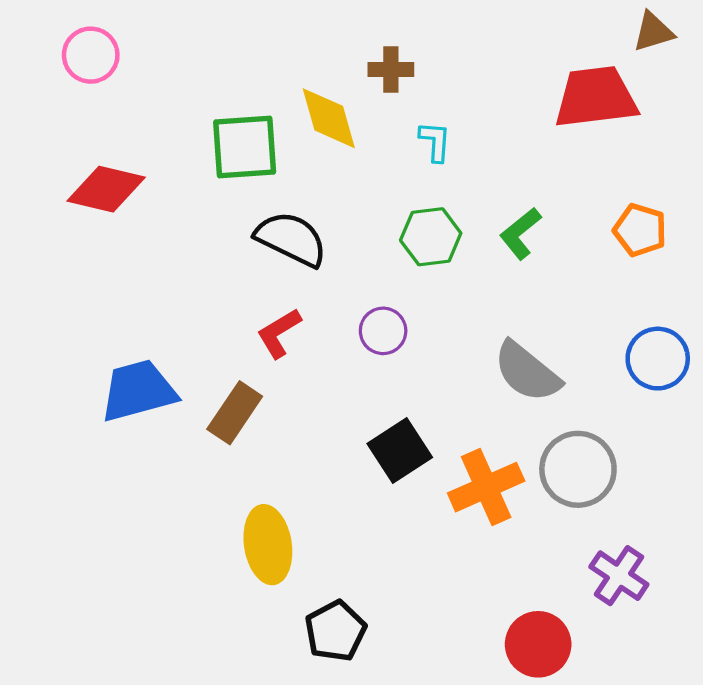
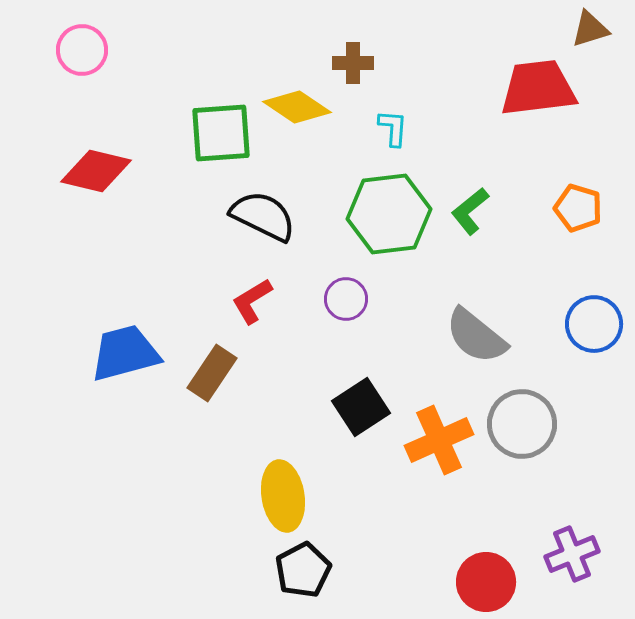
yellow diamond: (329, 118) -> (297, 107), turned -40
green hexagon: (431, 237) -> (389, 214), size x1.5
yellow ellipse: (268, 545) -> (283, 496), moved
purple cross: (619, 576) -> (572, 554), moved, turned 34

